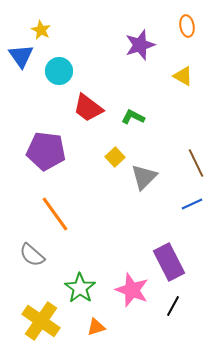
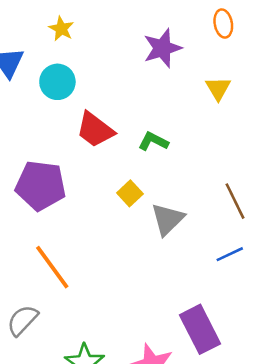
yellow star: (41, 30) -> (61, 29), moved
yellow triangle: (183, 76) -> (218, 88), turned 30
gray semicircle: (32, 255) -> (22, 320), turned 92

